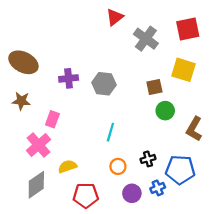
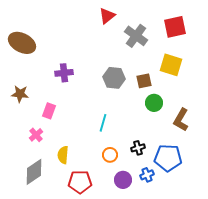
brown ellipse: (23, 62) -> (22, 43), moved
gray hexagon: (104, 84) -> (114, 78), moved
pink cross: (38, 145) -> (36, 135), size x0.6
yellow semicircle: (67, 166) -> (63, 155), turned -66

